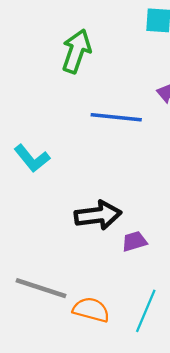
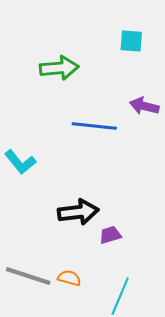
green arrow: (76, 51) -> (59, 68), turned 66
orange semicircle: (91, 310) -> (69, 278), moved, size x0.7

